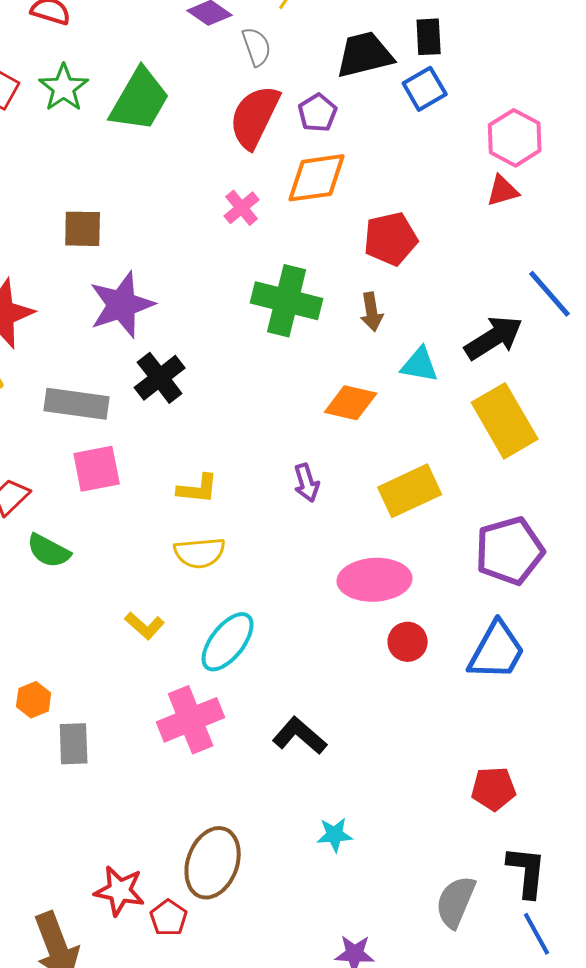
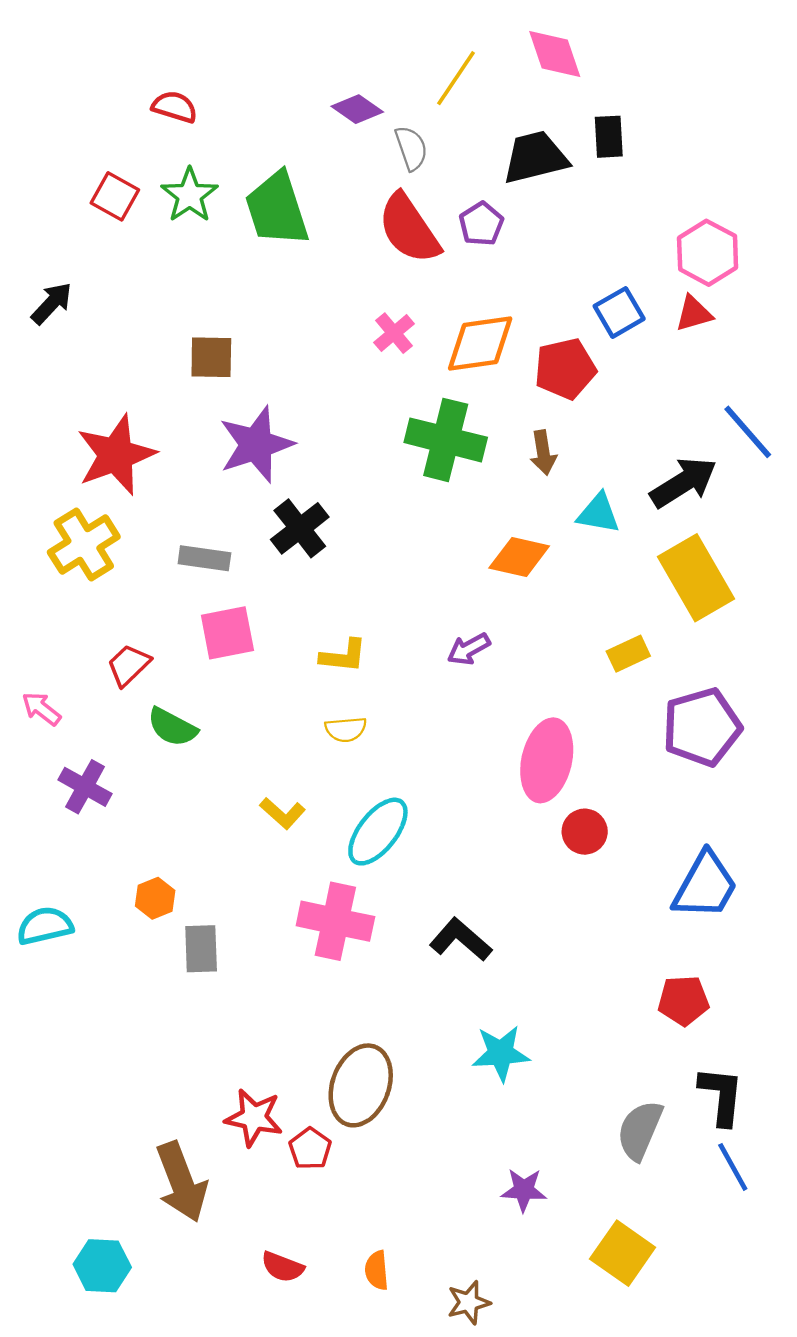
blue square: (425, 89) -> (619, 312), moved
green trapezoid: (140, 100) -> (277, 209), turned 132
red semicircle: (255, 117) -> (409, 229), turned -60
orange diamond: (317, 178) -> (480, 343), moved
gray rectangle: (77, 404) -> (204, 558), size x0.7
purple arrow: (307, 483) -> (469, 649), turned 78
yellow rectangle: (410, 491) -> (628, 654), moved, size x0.6
yellow semicircle: (200, 553) -> (346, 729), size x0.7
pink ellipse: (375, 580) -> (547, 760), turned -74
blue trapezoid: (497, 651) -> (705, 886), moved
pink cross: (191, 720) -> (335, 921), turned 34
cyan star: (335, 835) -> (501, 1053), size x1.4

